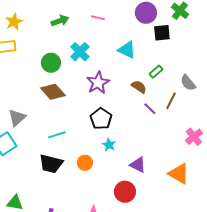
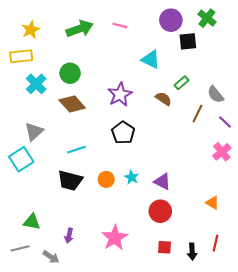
green arrow: (60, 21) -> (80, 29), size x1.4
cyan cross: (80, 52) -> (36, 84), moved
purple line: (150, 109) -> (225, 122), moved
cyan star: (109, 145) -> (132, 177), moved
orange triangle: (179, 174) -> (212, 203), moved, size x0.6
red circle: (125, 192) -> (160, 211), moved

